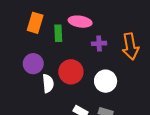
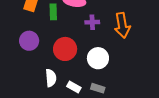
white semicircle: (48, 83) -> (51, 78), moved

